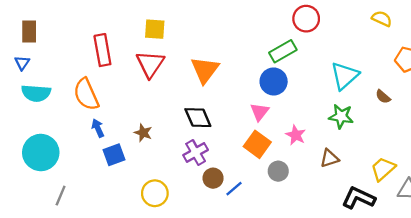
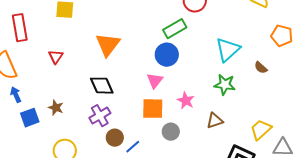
red triangle: (150, 64) -> (56, 57), moved, size x0.6
brown star: (143, 133) -> (56, 108), moved
orange square: (257, 144) -> (153, 109), turned -35

